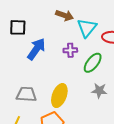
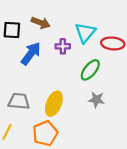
brown arrow: (65, 15) -> (41, 23), moved
purple cross: (70, 50) -> (63, 46), moved

